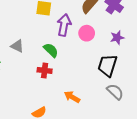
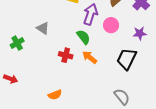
green semicircle: (51, 50) -> (83, 37), moved
gray semicircle: (115, 92) -> (122, 97), moved
orange arrow: (72, 97) -> (90, 57), moved

